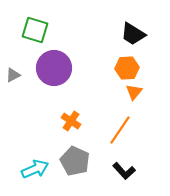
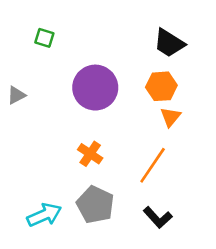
green square: (35, 30) -> (44, 38), size x0.6
purple circle: (54, 68) -> (95, 88), moved

